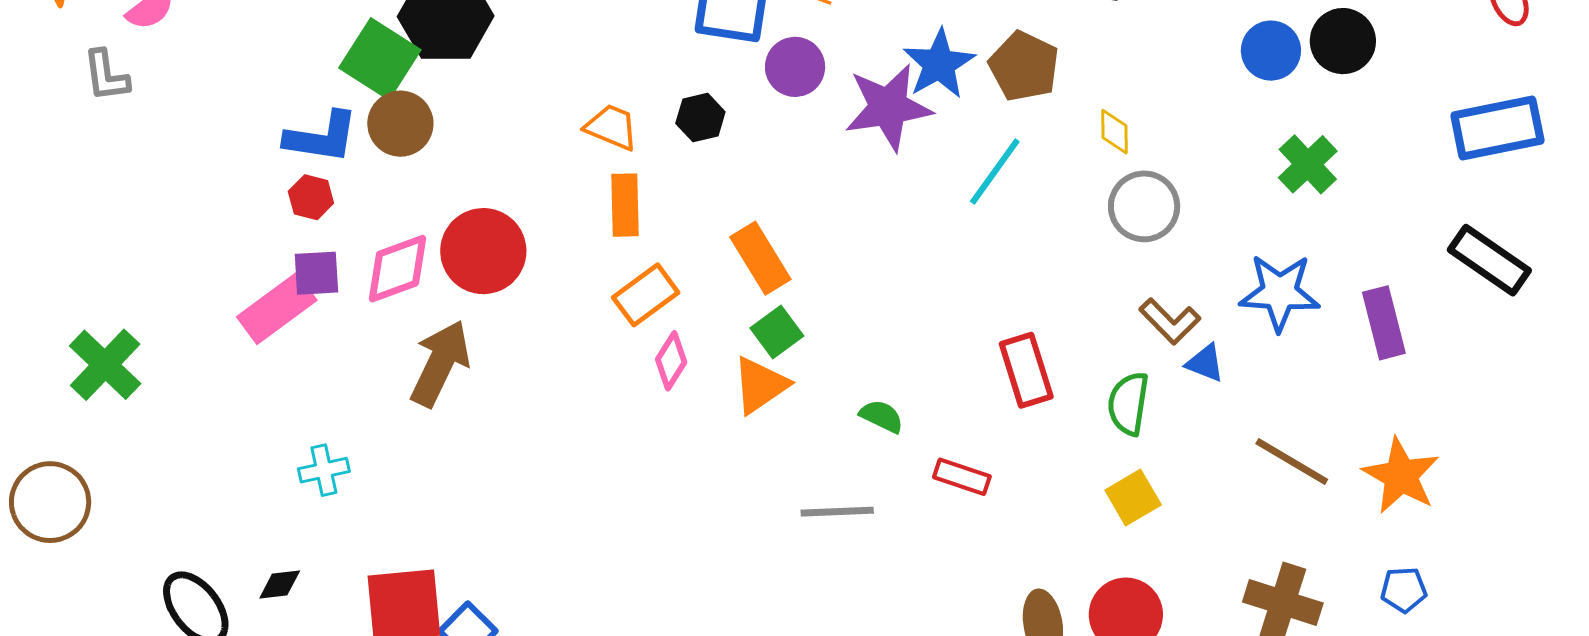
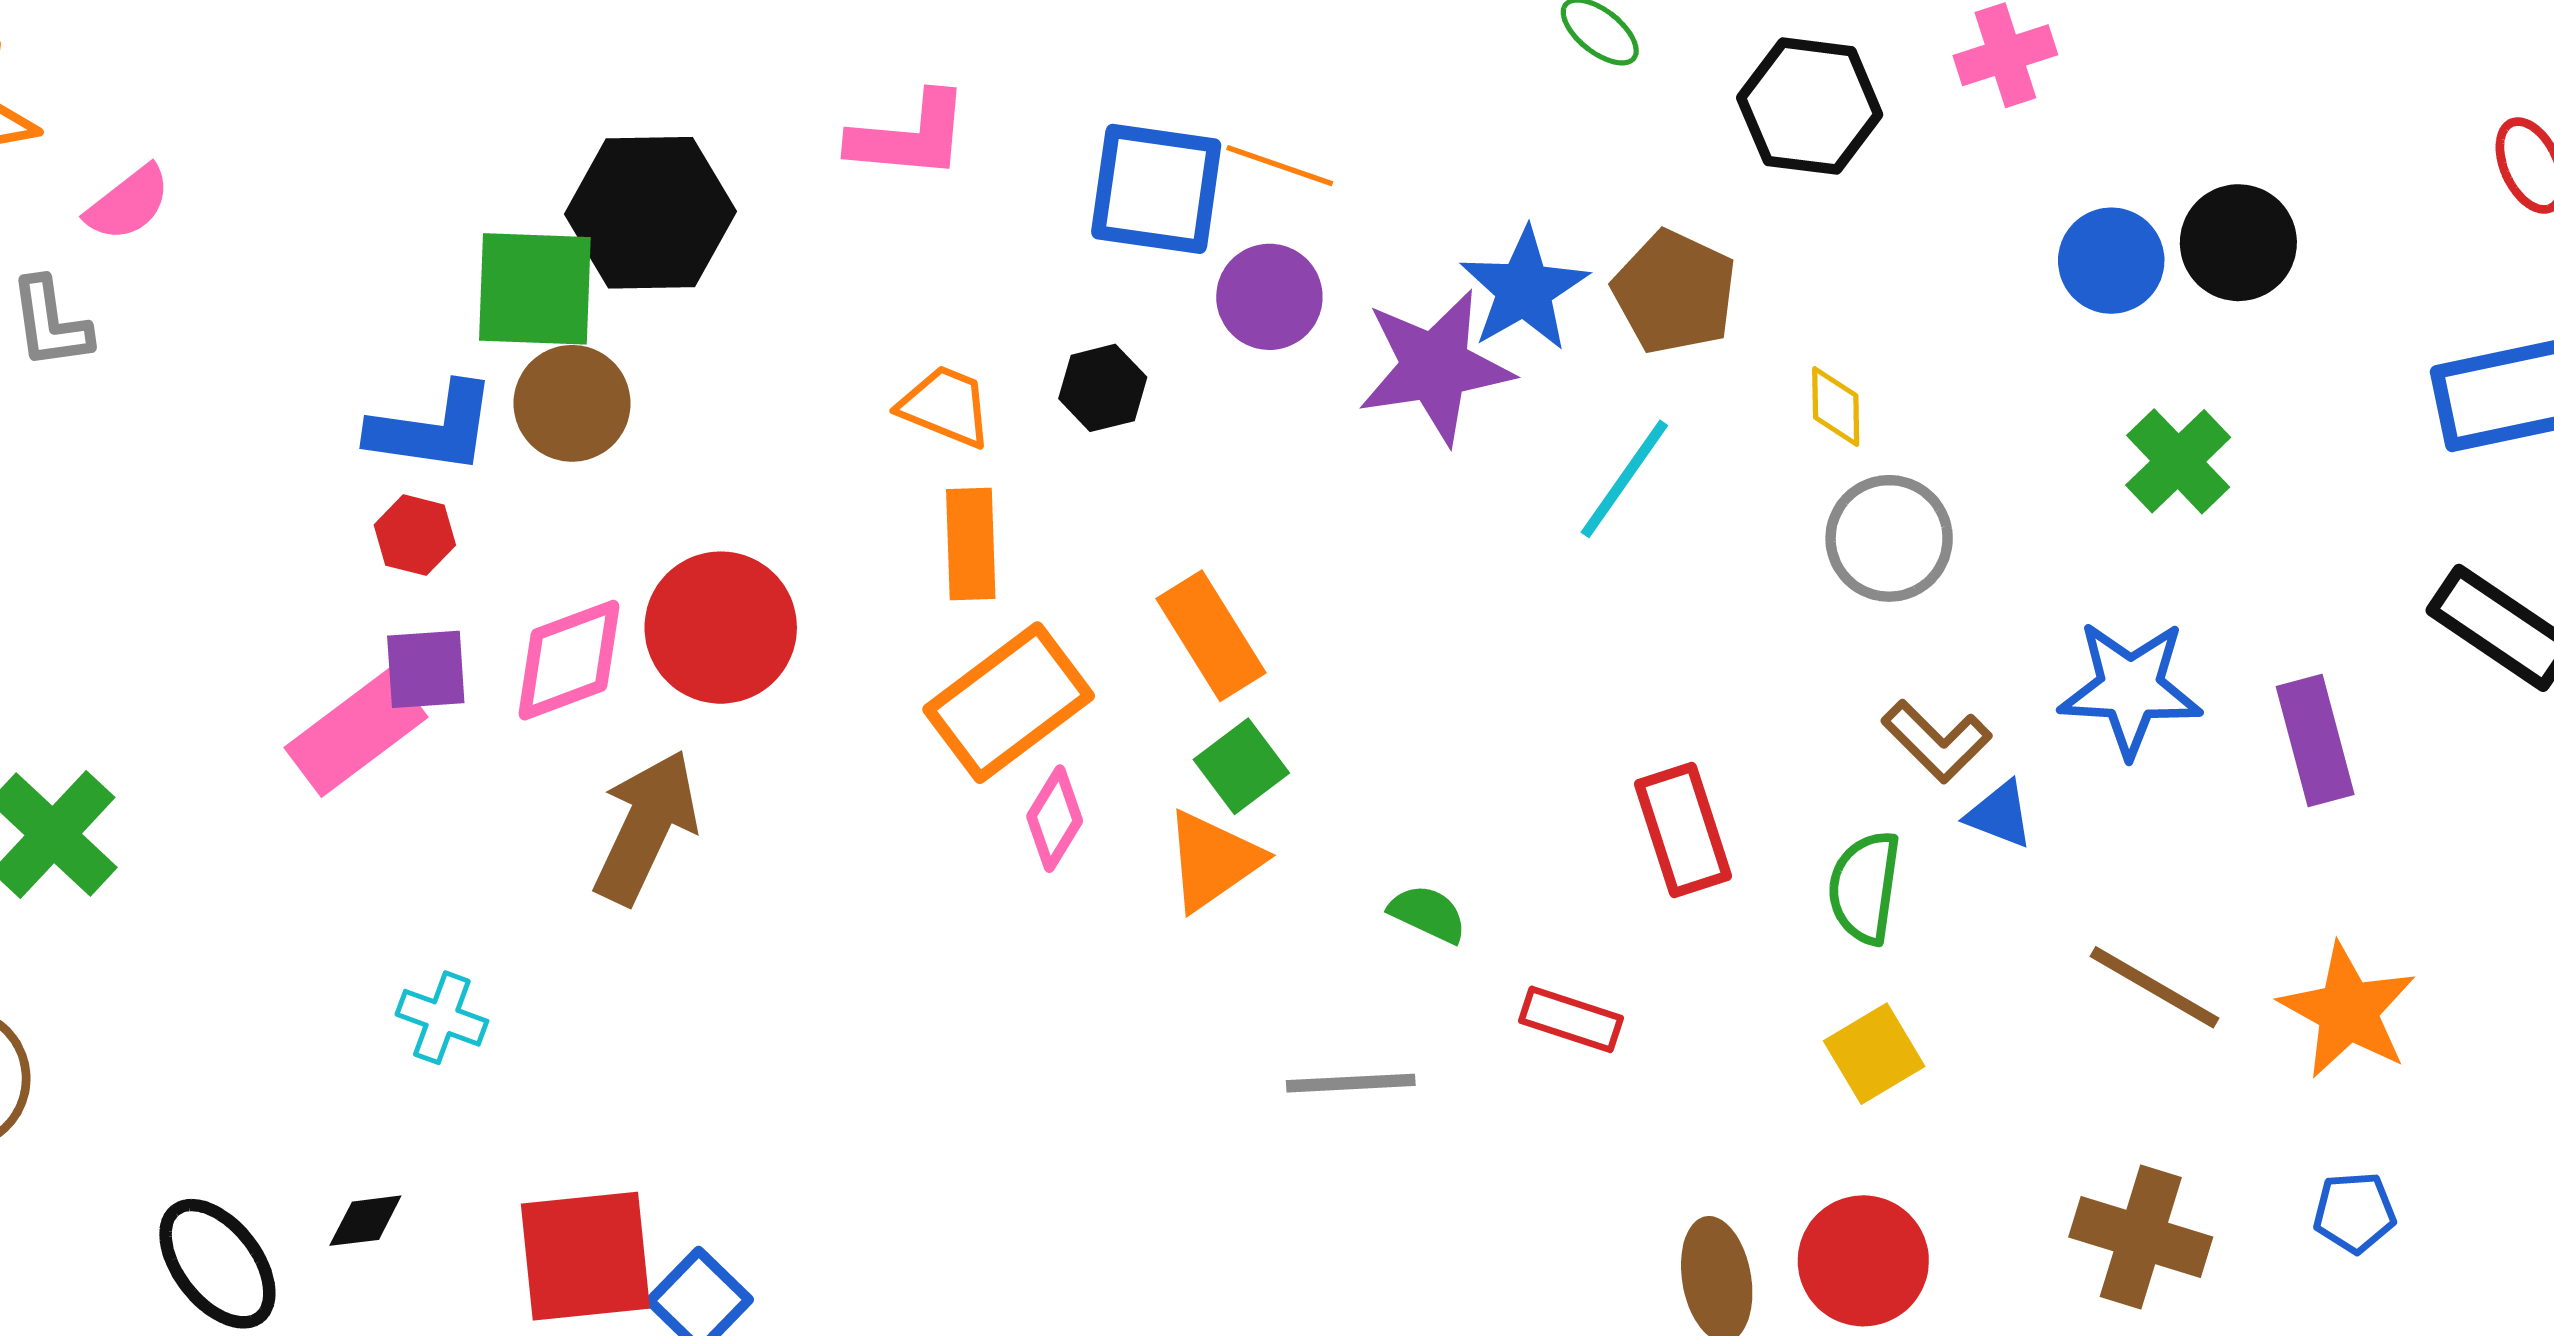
green square: (380, 59) -> (535, 289), turned -30
orange rectangle: (646, 295) -> (1009, 703), size x1.4
cyan cross: (324, 470) -> (442, 1018), turned 33

